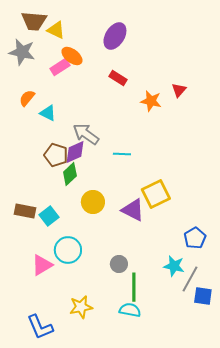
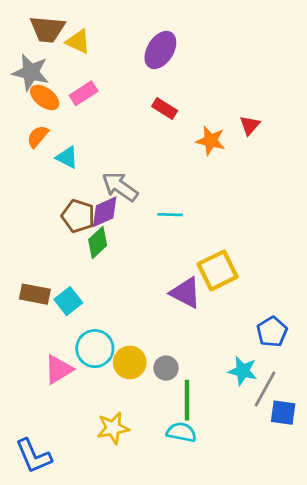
orange ellipse: (72, 56) -> (45, 97), moved
yellow circle: (93, 202) -> (130, 362), moved
blue L-shape: (40, 327) -> (33, 456), moved

